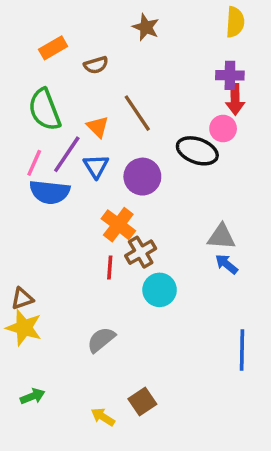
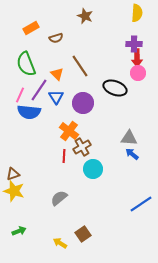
pink circle: (223, 129) -> (138, 73), moved
blue line: (242, 350) -> (141, 204), turned 55

